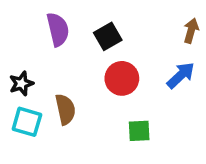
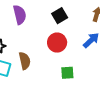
black square: (108, 36) -> (60, 16), moved

